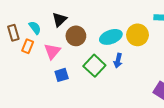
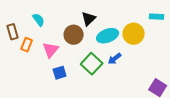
black triangle: (60, 19) -> (89, 19), moved
cyan semicircle: (35, 28) -> (39, 20), moved
blue arrow: (118, 61) -> (115, 59), turned 40

